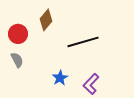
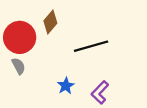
red circle: (18, 34) -> (20, 37), size x1.5

